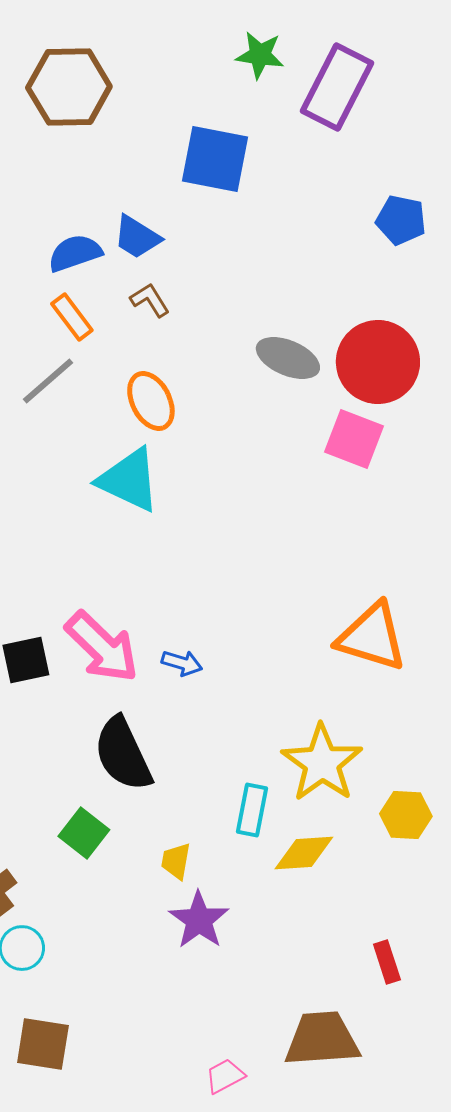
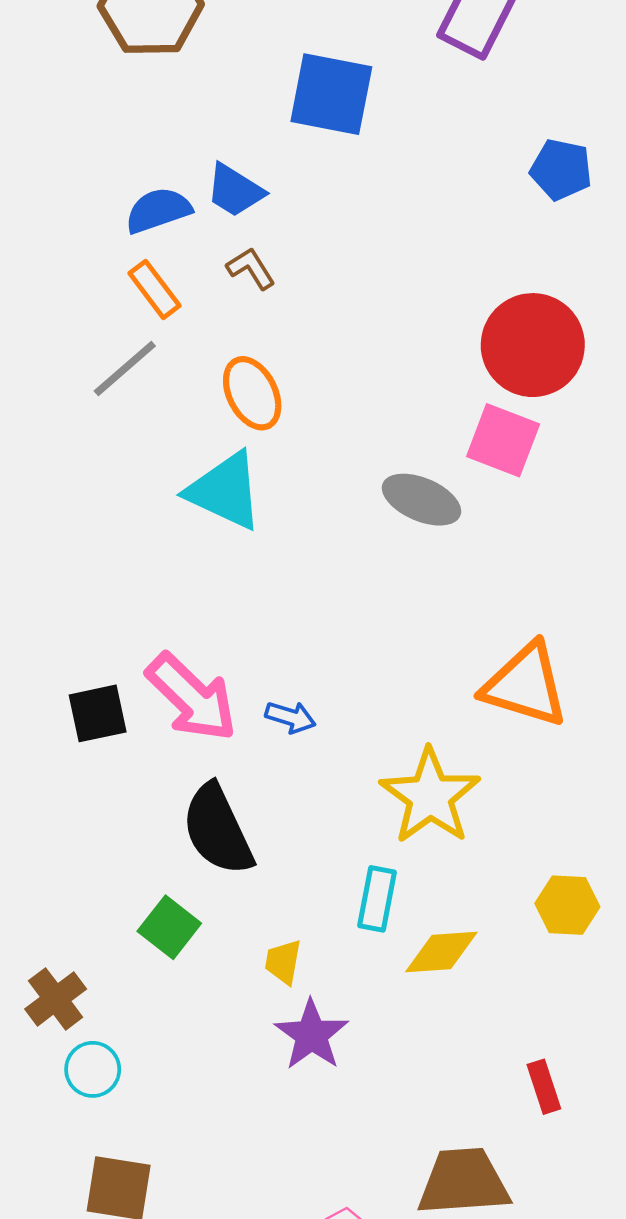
gray ellipse: (288, 358) -> (422, 500), moved
yellow star: (322, 763) -> (430, 796), moved

